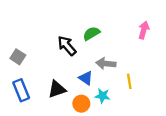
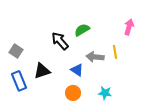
yellow line: (129, 81) -> (115, 52), moved
black triangle: (57, 89) -> (42, 71), moved
cyan star: (103, 96) -> (105, 93), moved

